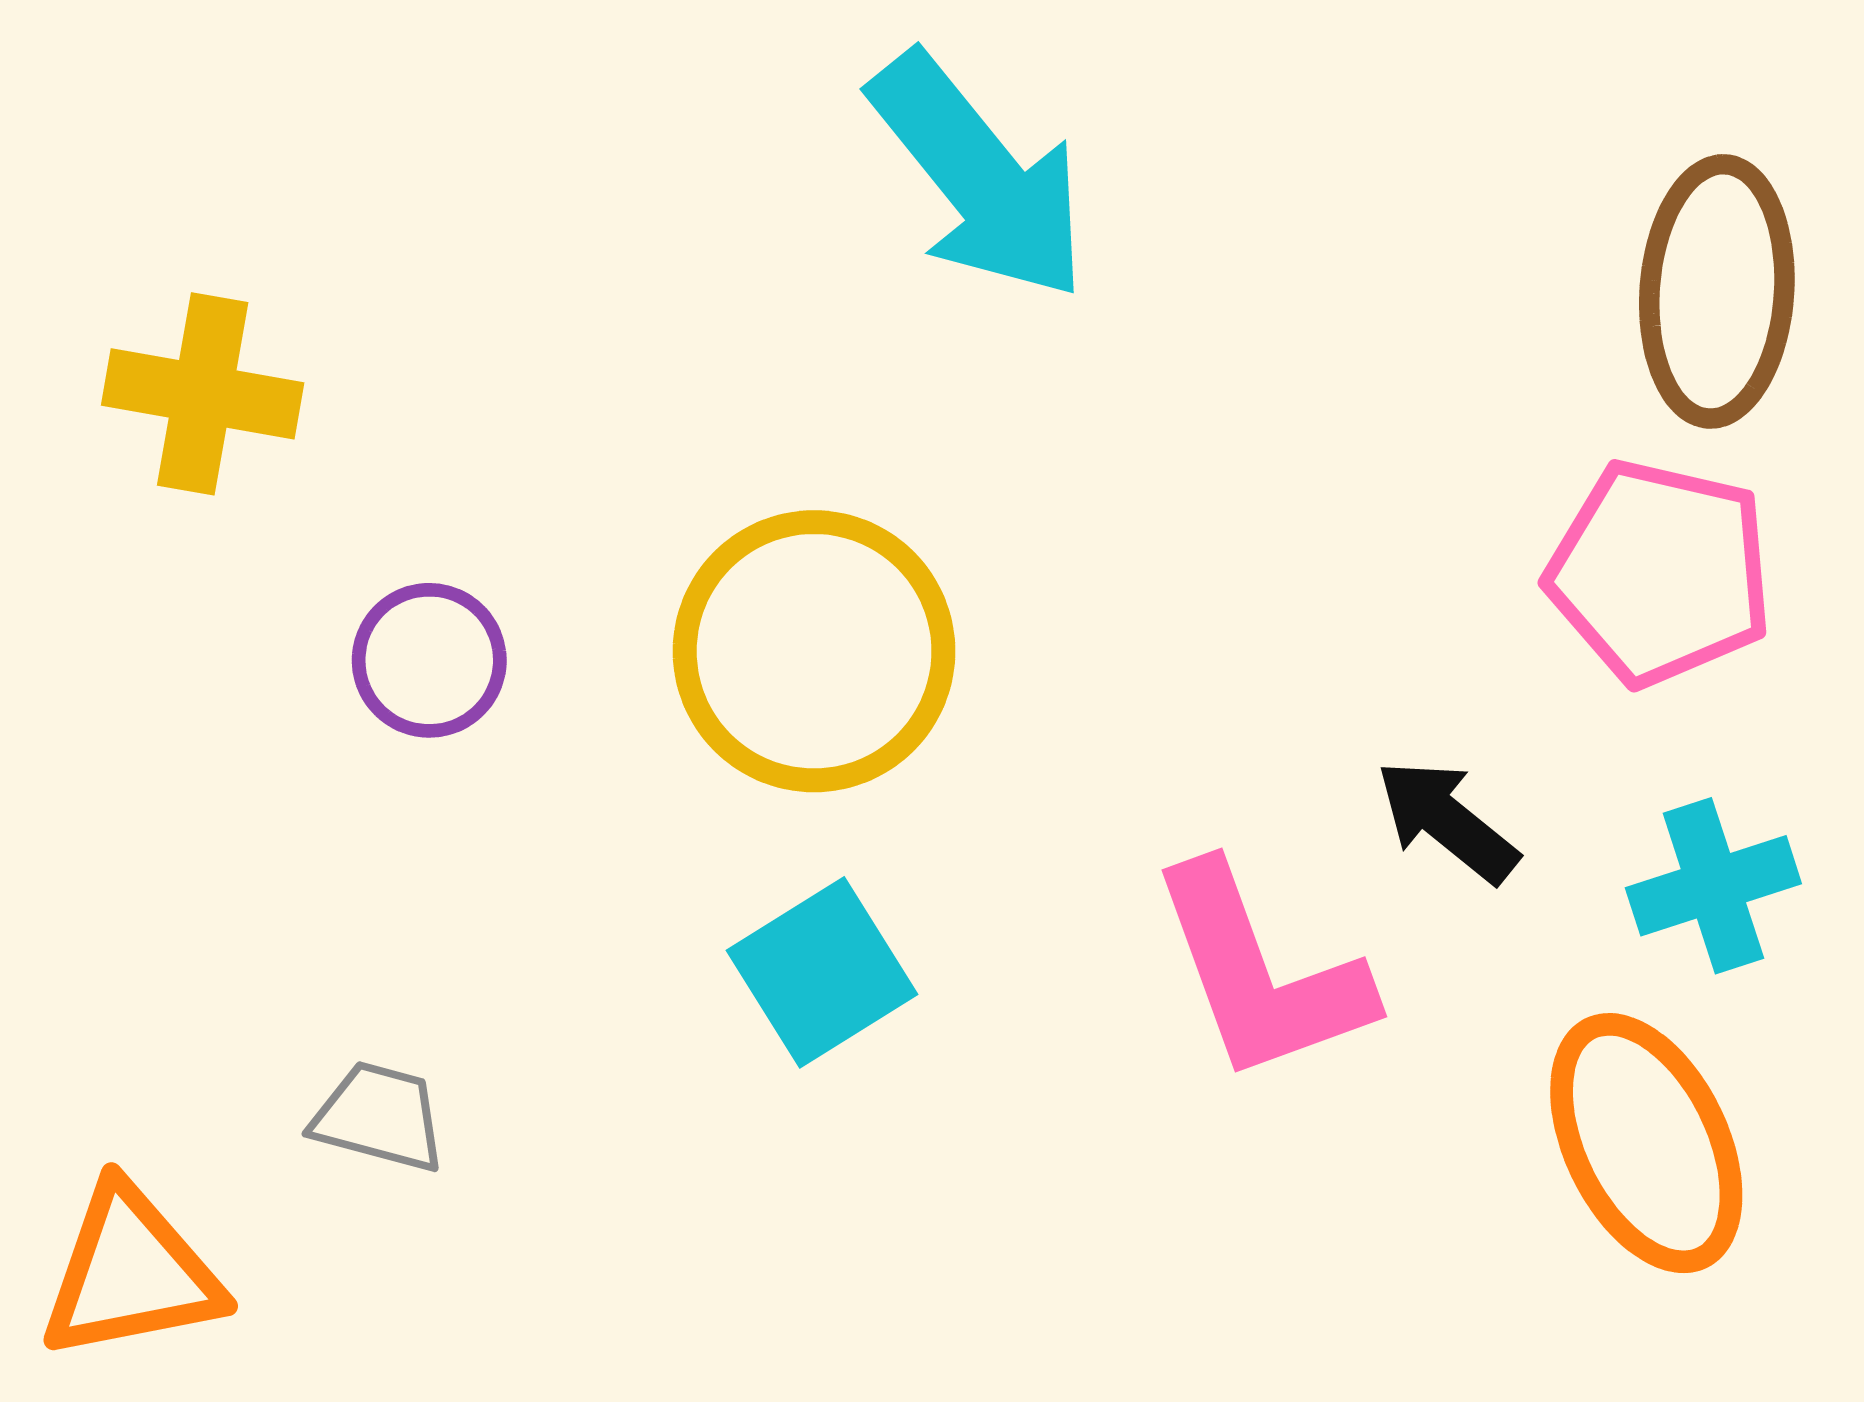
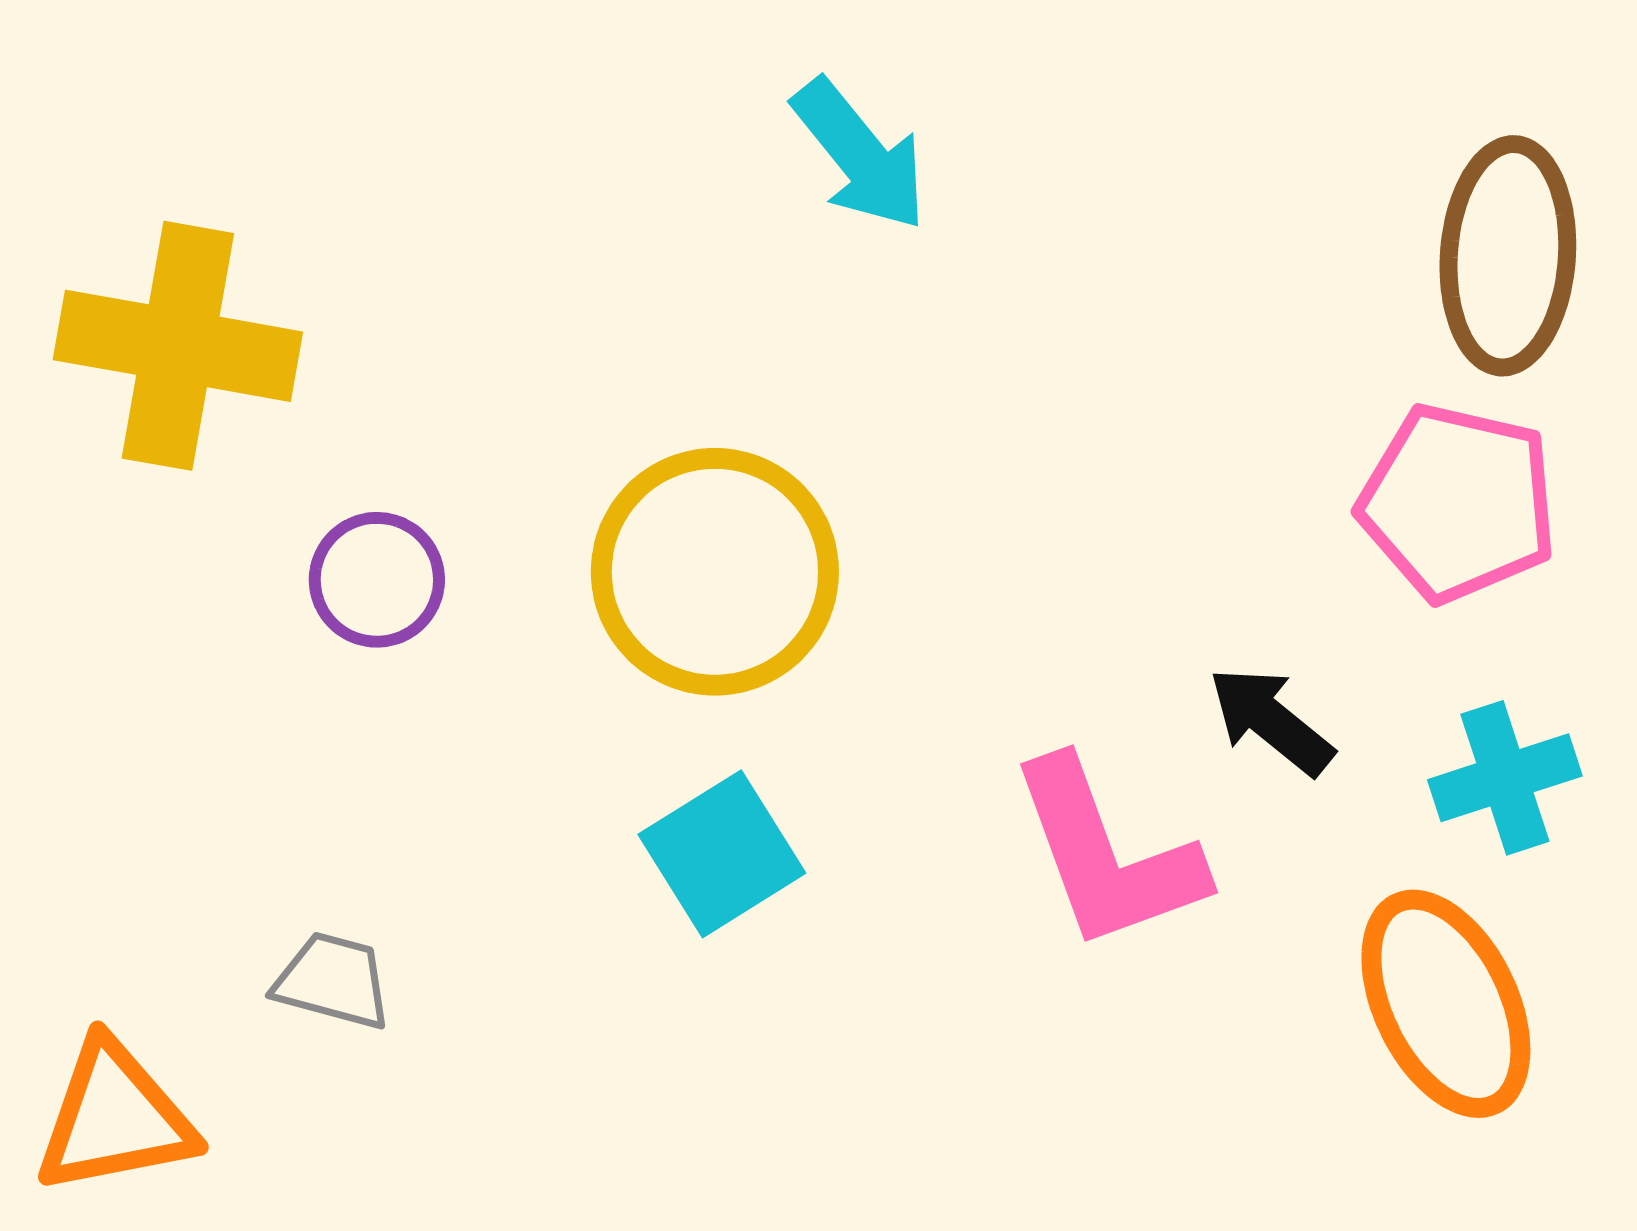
cyan arrow: (979, 176) -> (860, 155), size x0.7
yellow cross: (203, 394) -> (178, 346), size x1.4

